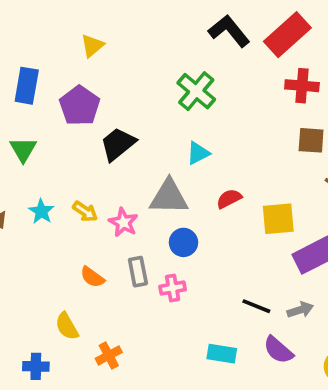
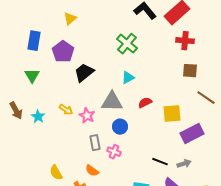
cyan star: (41, 211) -> (38, 117), moved
orange semicircle: (92, 277) -> (92, 171), moved
pink cross: (173, 288) -> (114, 152), turned 32

